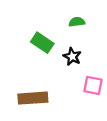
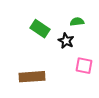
green semicircle: (77, 22) -> (77, 22), moved

